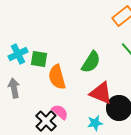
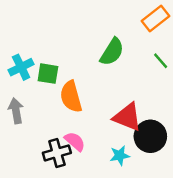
green semicircle: (91, 62) -> (112, 52), moved
black cross: (46, 121) -> (57, 153), turned 30

